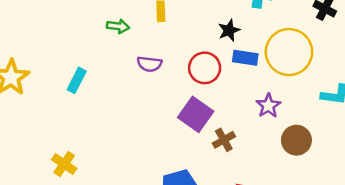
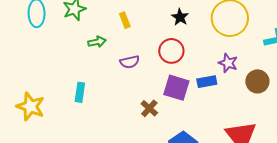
blue rectangle: (245, 58) -> (207, 82), moved
brown cross: (224, 140) -> (149, 108), moved

